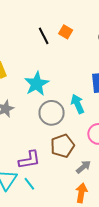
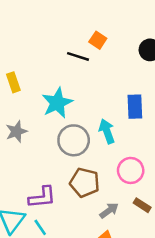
black line: (44, 36) -> (78, 56), moved, turned -48
brown pentagon: (62, 146) -> (85, 183), turned 30

